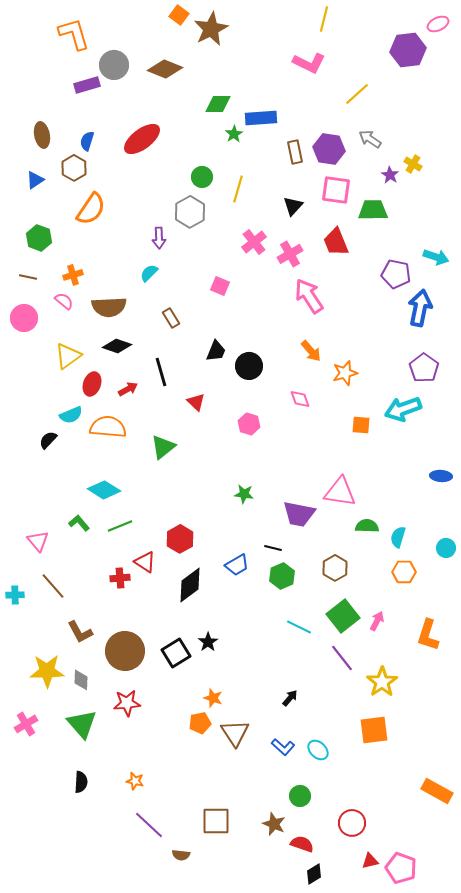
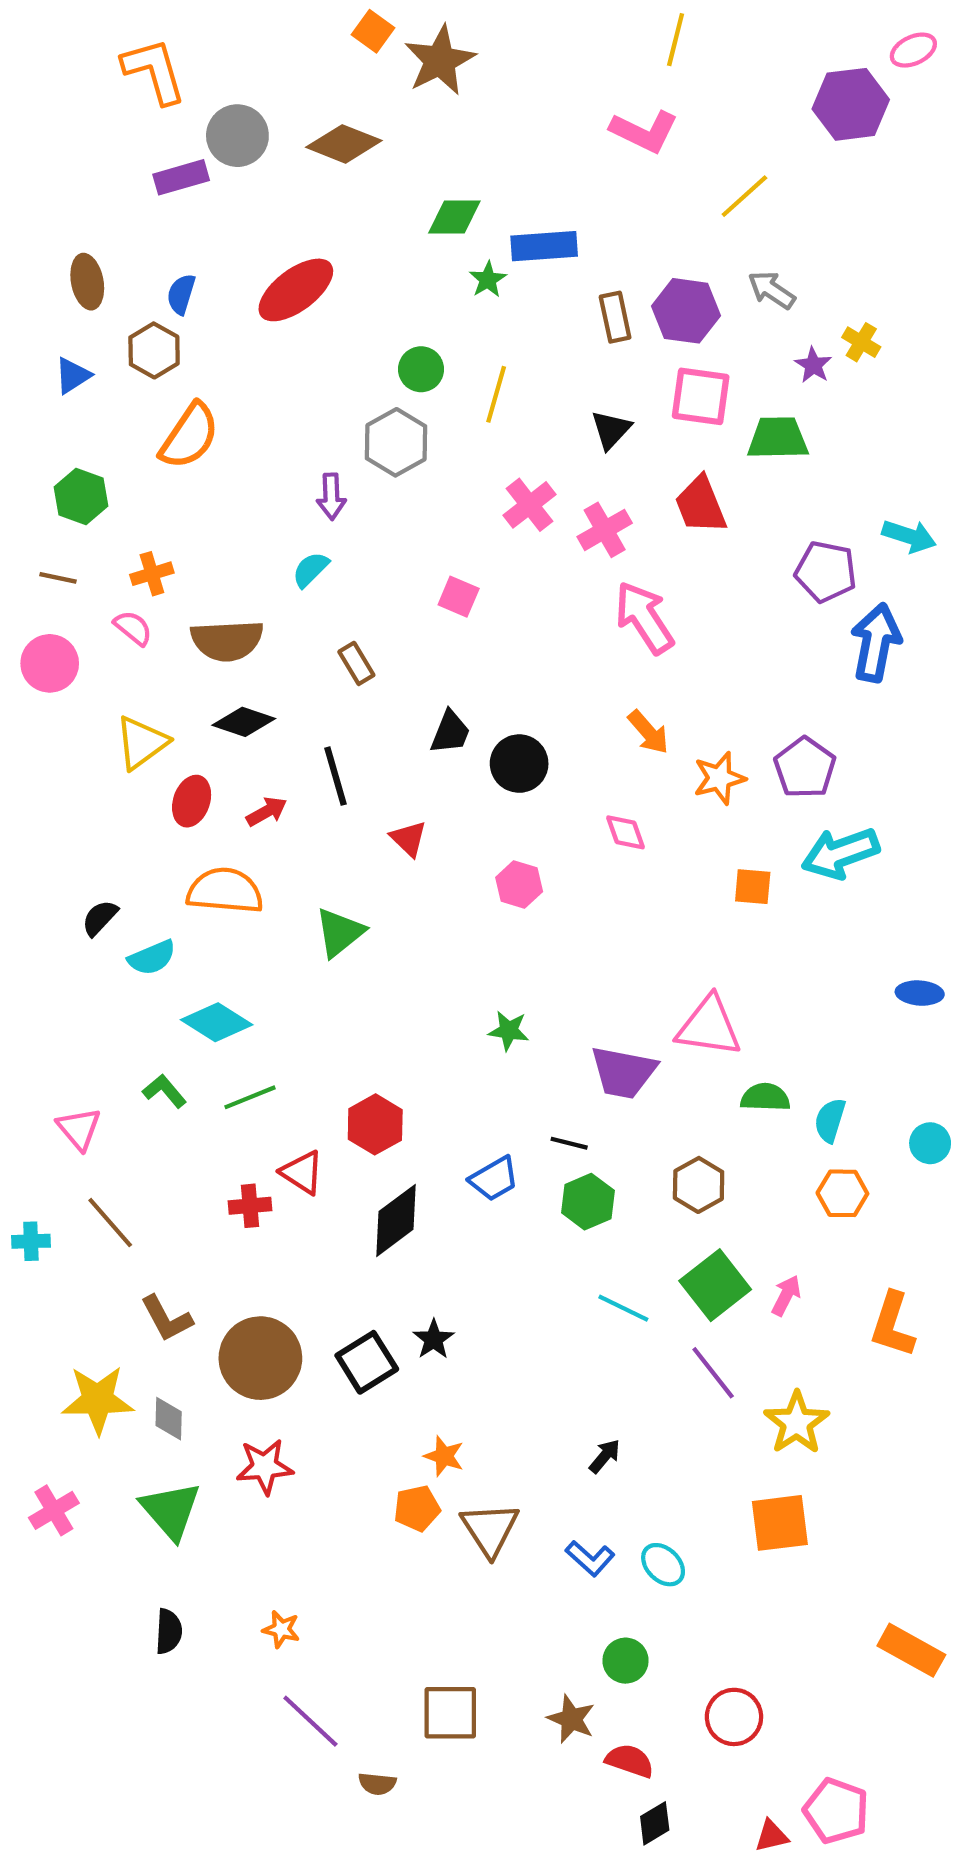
purple pentagon: (424, 368) -> (805, 768), moved
cyan semicircle: (71, 415) -> (152, 958), moved
red triangle: (370, 861) -> (772, 1836), moved

